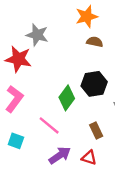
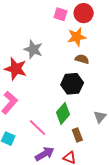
black hexagon: (94, 84) -> (72, 84), moved
green diamond: (67, 98) -> (63, 113), moved

